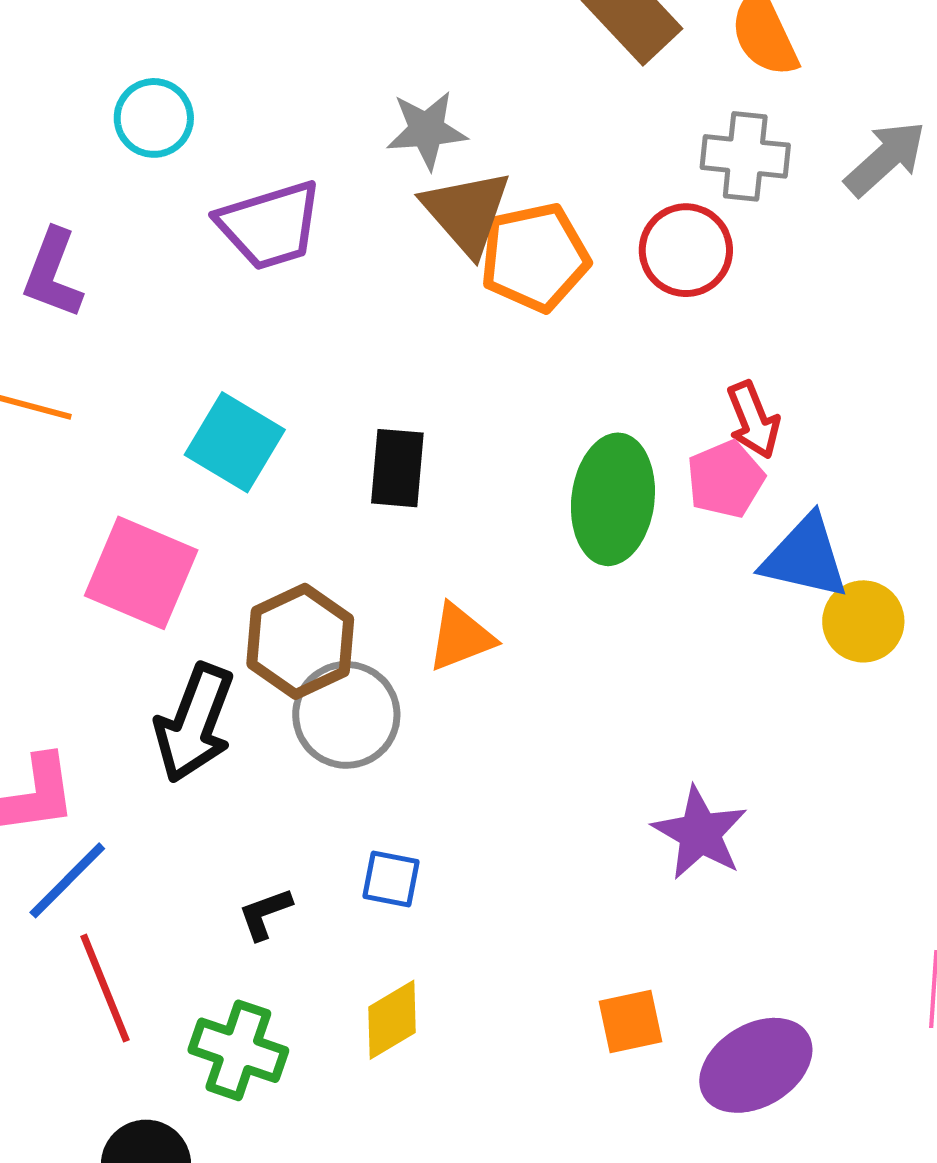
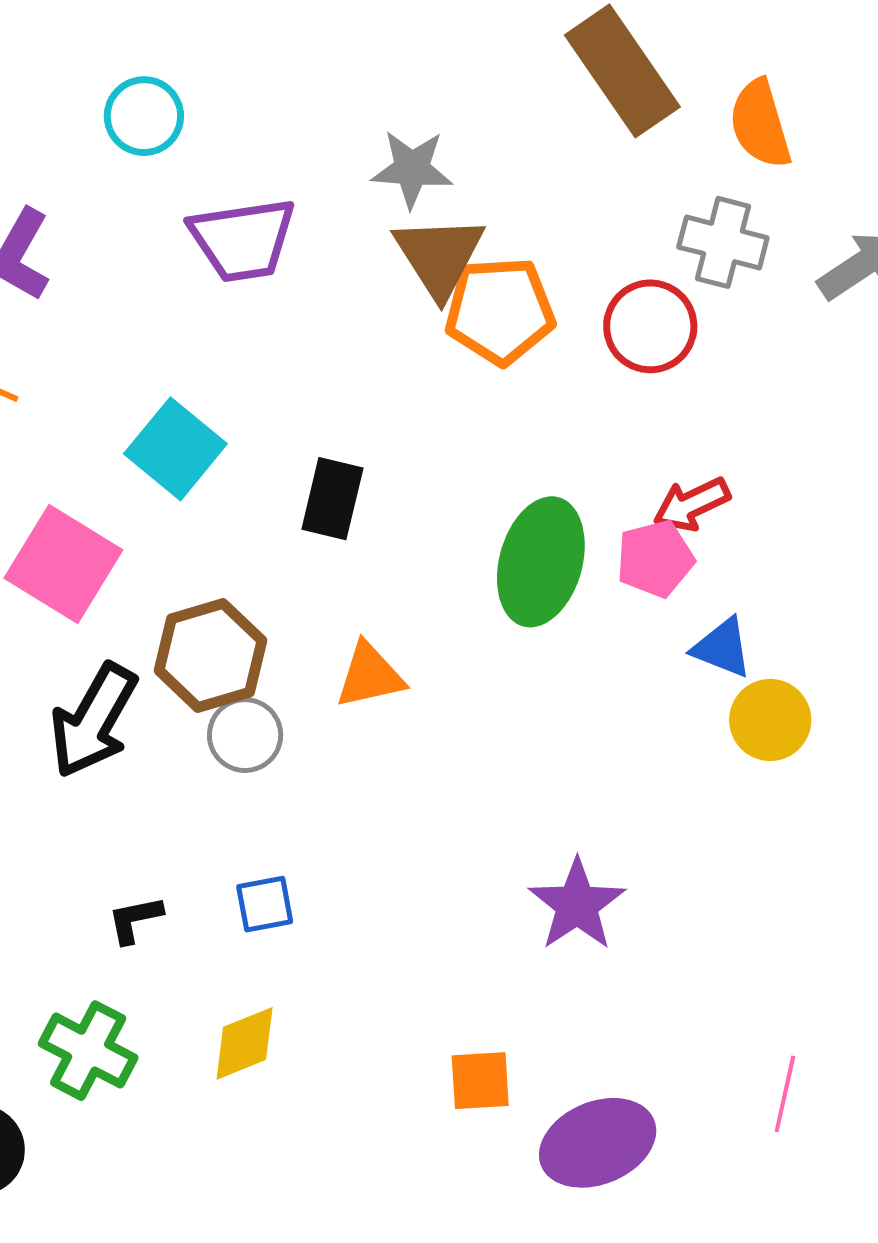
red arrow: (753, 420) -> (692, 504), turned 78
blue triangle: (805, 557) -> (722, 648), size x0.7
gray circle: (346, 715) -> (245, 735), size x0.7
blue square: (391, 879) -> (265, 904), turned -30

